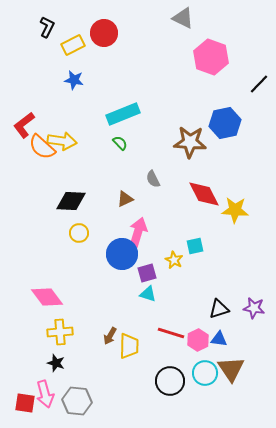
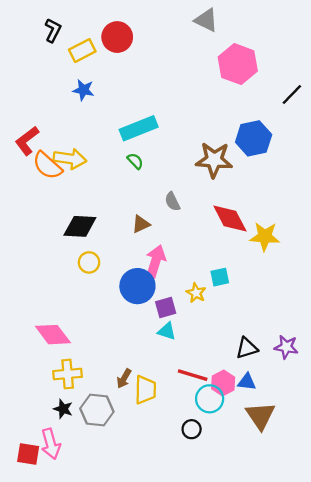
cyan circle: (205, 373) -> (210, 399), moved
black circle: (170, 381) -> (192, 429), size x0.6
gray hexagon: (77, 401) -> (97, 410), moved

